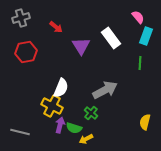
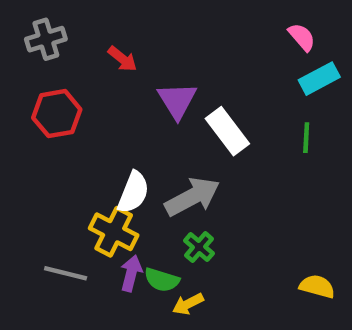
cyan rectangle: (146, 36) -> (319, 79), turned 42
white rectangle: (111, 38) -> (227, 131), moved
gray arrow: (105, 90) -> (192, 197), moved
yellow semicircle: (145, 122) -> (317, 286), moved, turned 91
gray line: (20, 132) -> (66, 273), moved

